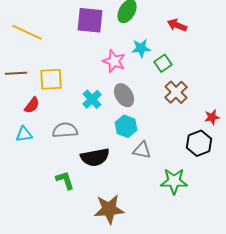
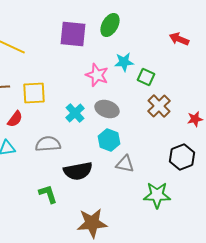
red arrow: (177, 25) -> (179, 39), moved
green square: (163, 63) -> (146, 77), turned -30
gray ellipse: (124, 95) -> (107, 109), turned -40
red star: (212, 117) -> (195, 119), moved

